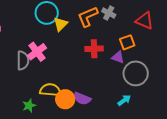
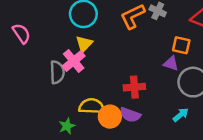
yellow triangle: (61, 24) -> (84, 44), moved
orange square: (127, 42) -> (181, 45), turned 35
red cross: (94, 49) -> (134, 87), moved

